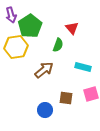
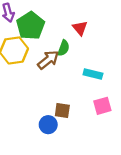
brown arrow: (44, 70) -> (48, 60), moved
brown square: (66, 98) -> (62, 111), moved

